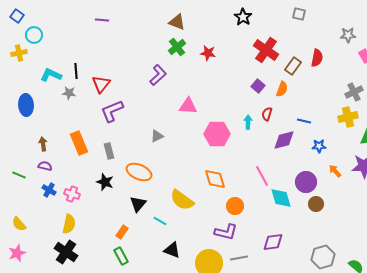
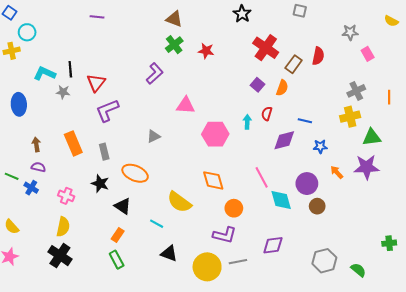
blue cross: (49, 190) -> (31, 188), moved
black triangle: (138, 204) -> (123, 206), moved, turned -36

